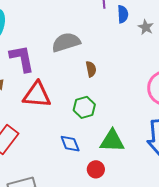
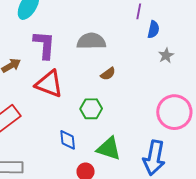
gray star: (146, 27) -> (166, 55), moved
brown semicircle: (91, 69) -> (108, 74), turned 49

